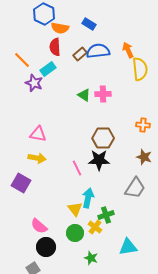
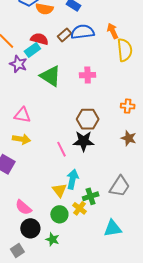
red semicircle: (55, 47) -> (39, 39), moved, turned 108
green triangle: (84, 95) -> (50, 76), moved, size x1.6
gray trapezoid: (135, 188) -> (120, 186), moved
green star: (91, 258) -> (52, 239), moved

